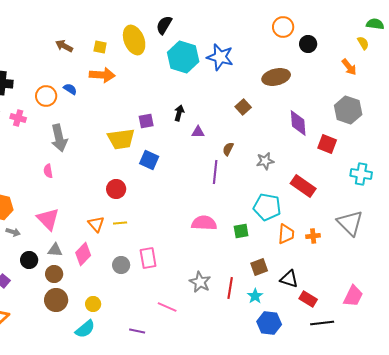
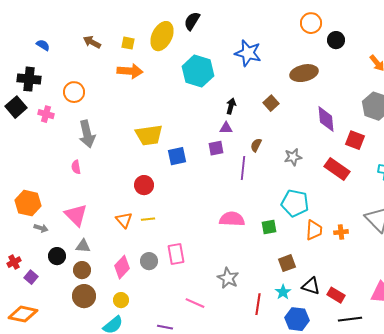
yellow ellipse: (134, 40) -> (162, 36), turned 48
cyan hexagon: (183, 57) -> (198, 71), moved
blue semicircle: (70, 89) -> (43, 45), moved
black arrow: (179, 113) -> (231, 106), moved
purple square: (146, 121) -> (216, 148), moved
blue square: (149, 160) -> (177, 156), turned -36
red rectangle: (303, 186) -> (337, 169), moved
pink diamond: (83, 254) -> (122, 267), moved
black triangle: (289, 279) -> (311, 286), moved
red line: (230, 288) -> (258, 304), moved

